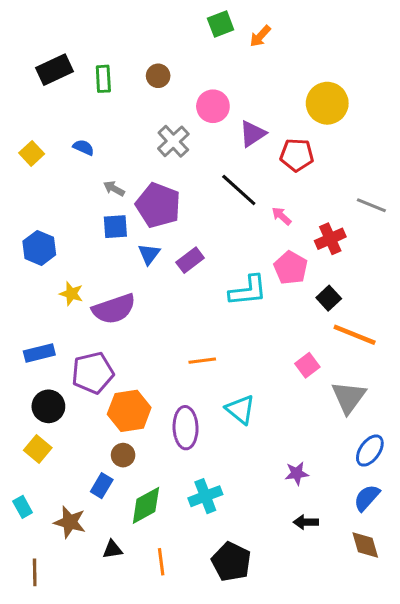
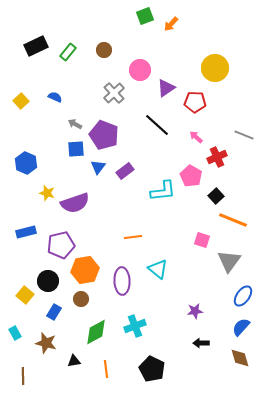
green rectangle: (103, 79) -> (68, 52), turned 42
pink arrow: (281, 216) -> (196, 137), moved
pink square: (307, 365) -> (202, 240), turned -35
black circle: (48, 406) -> (48, 281), moved
blue rectangle: (102, 486) -> (54, 312), moved

